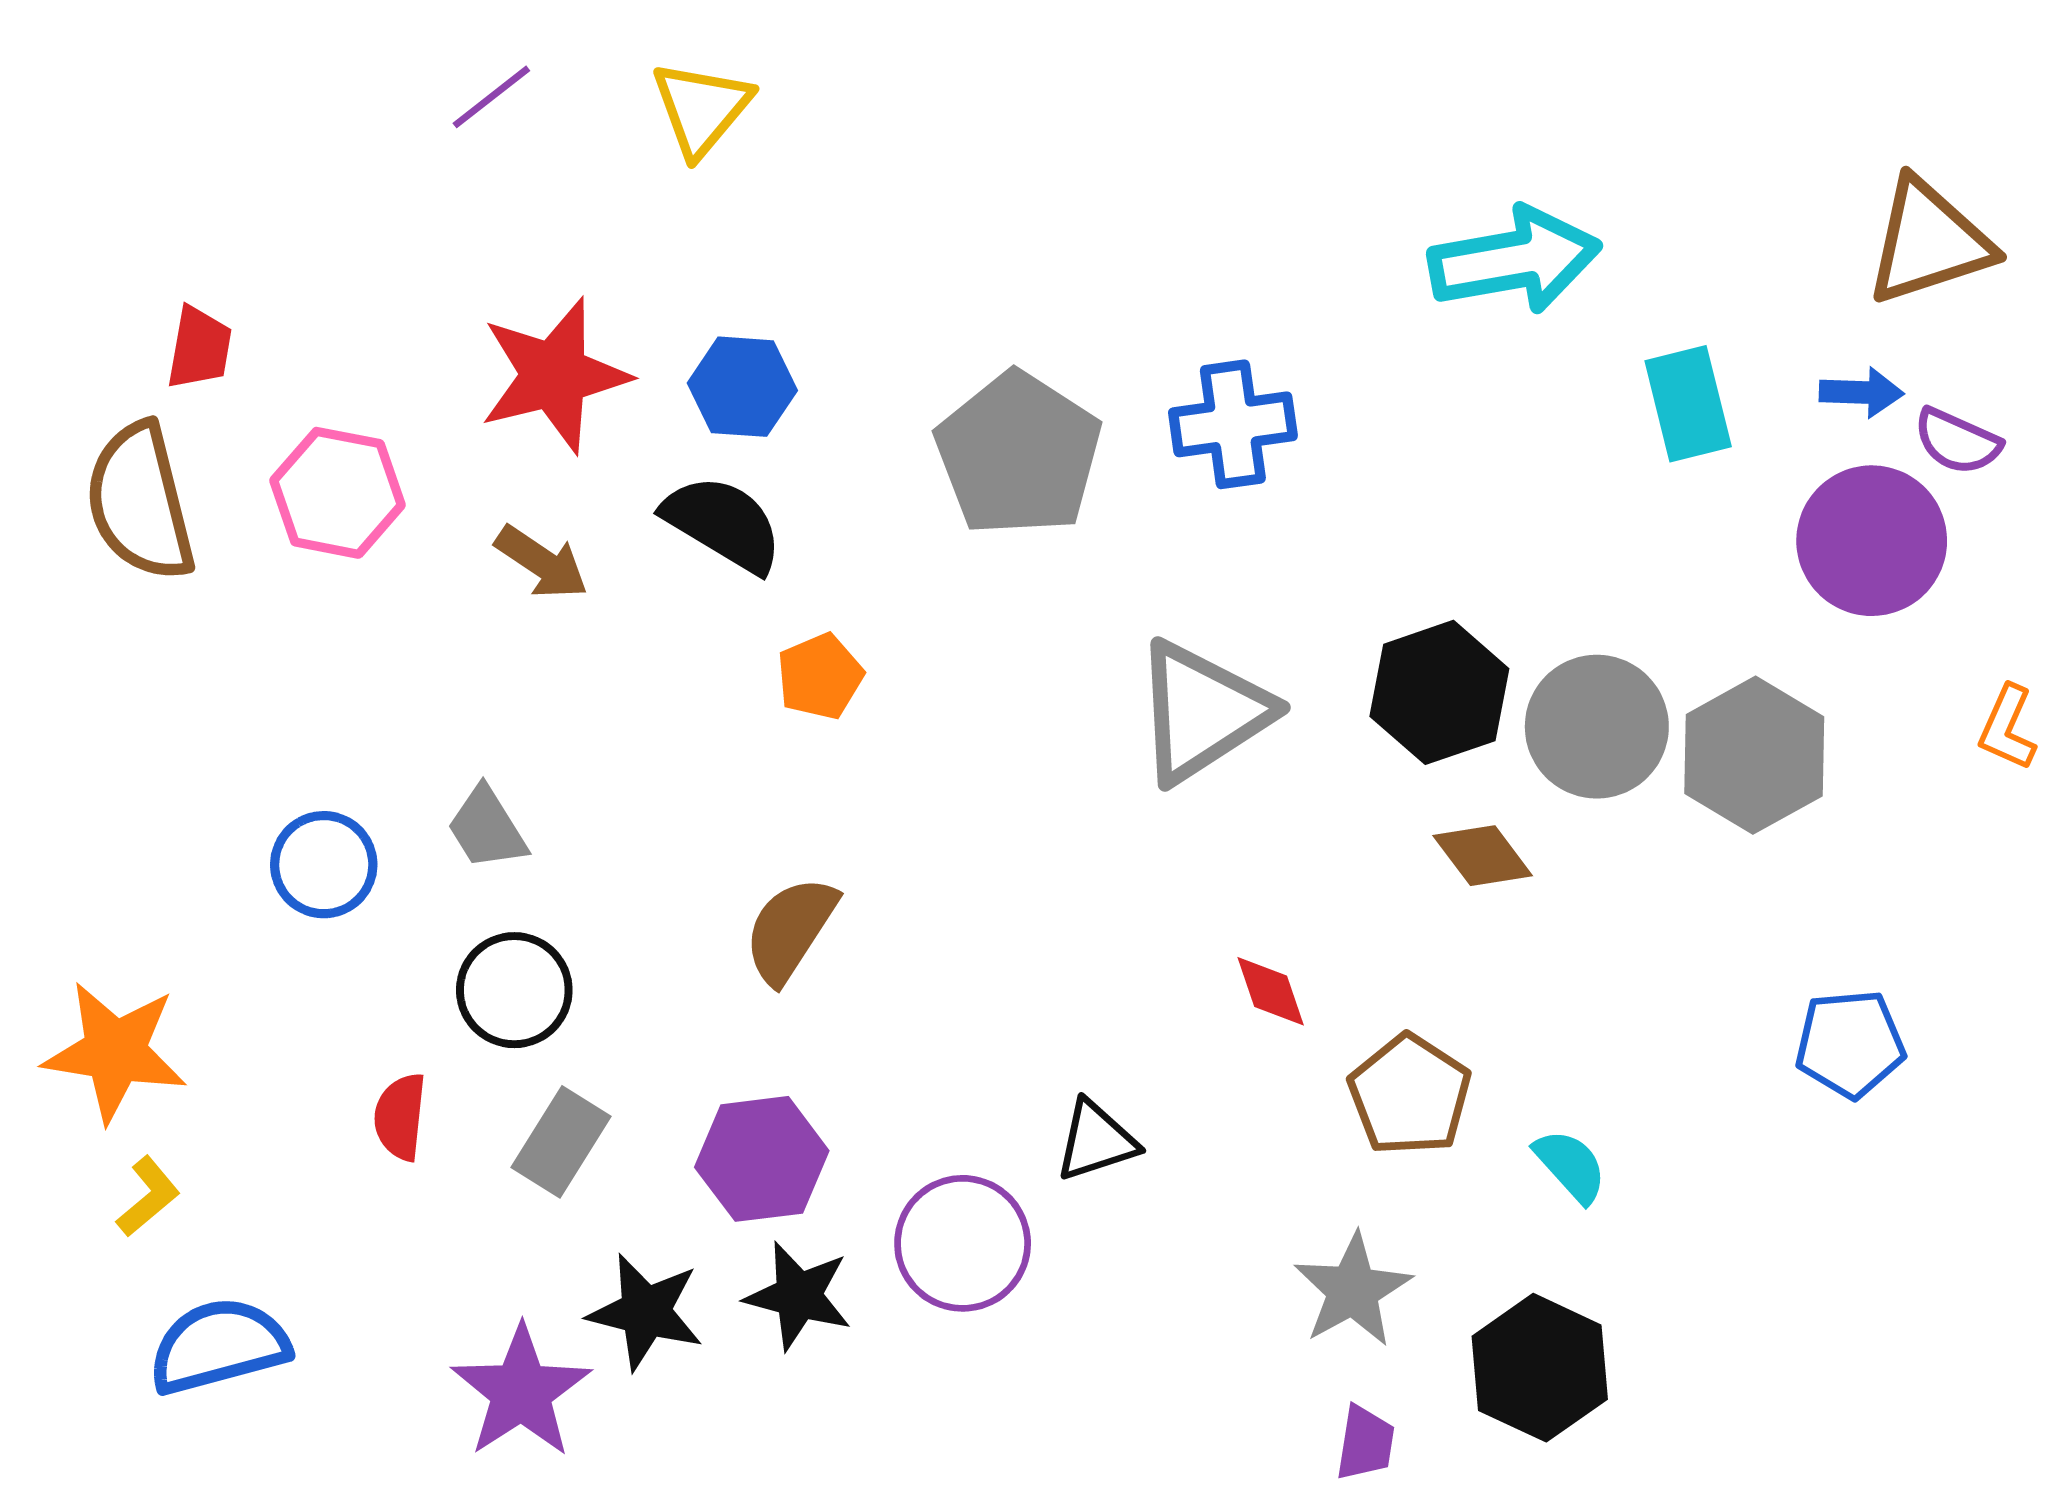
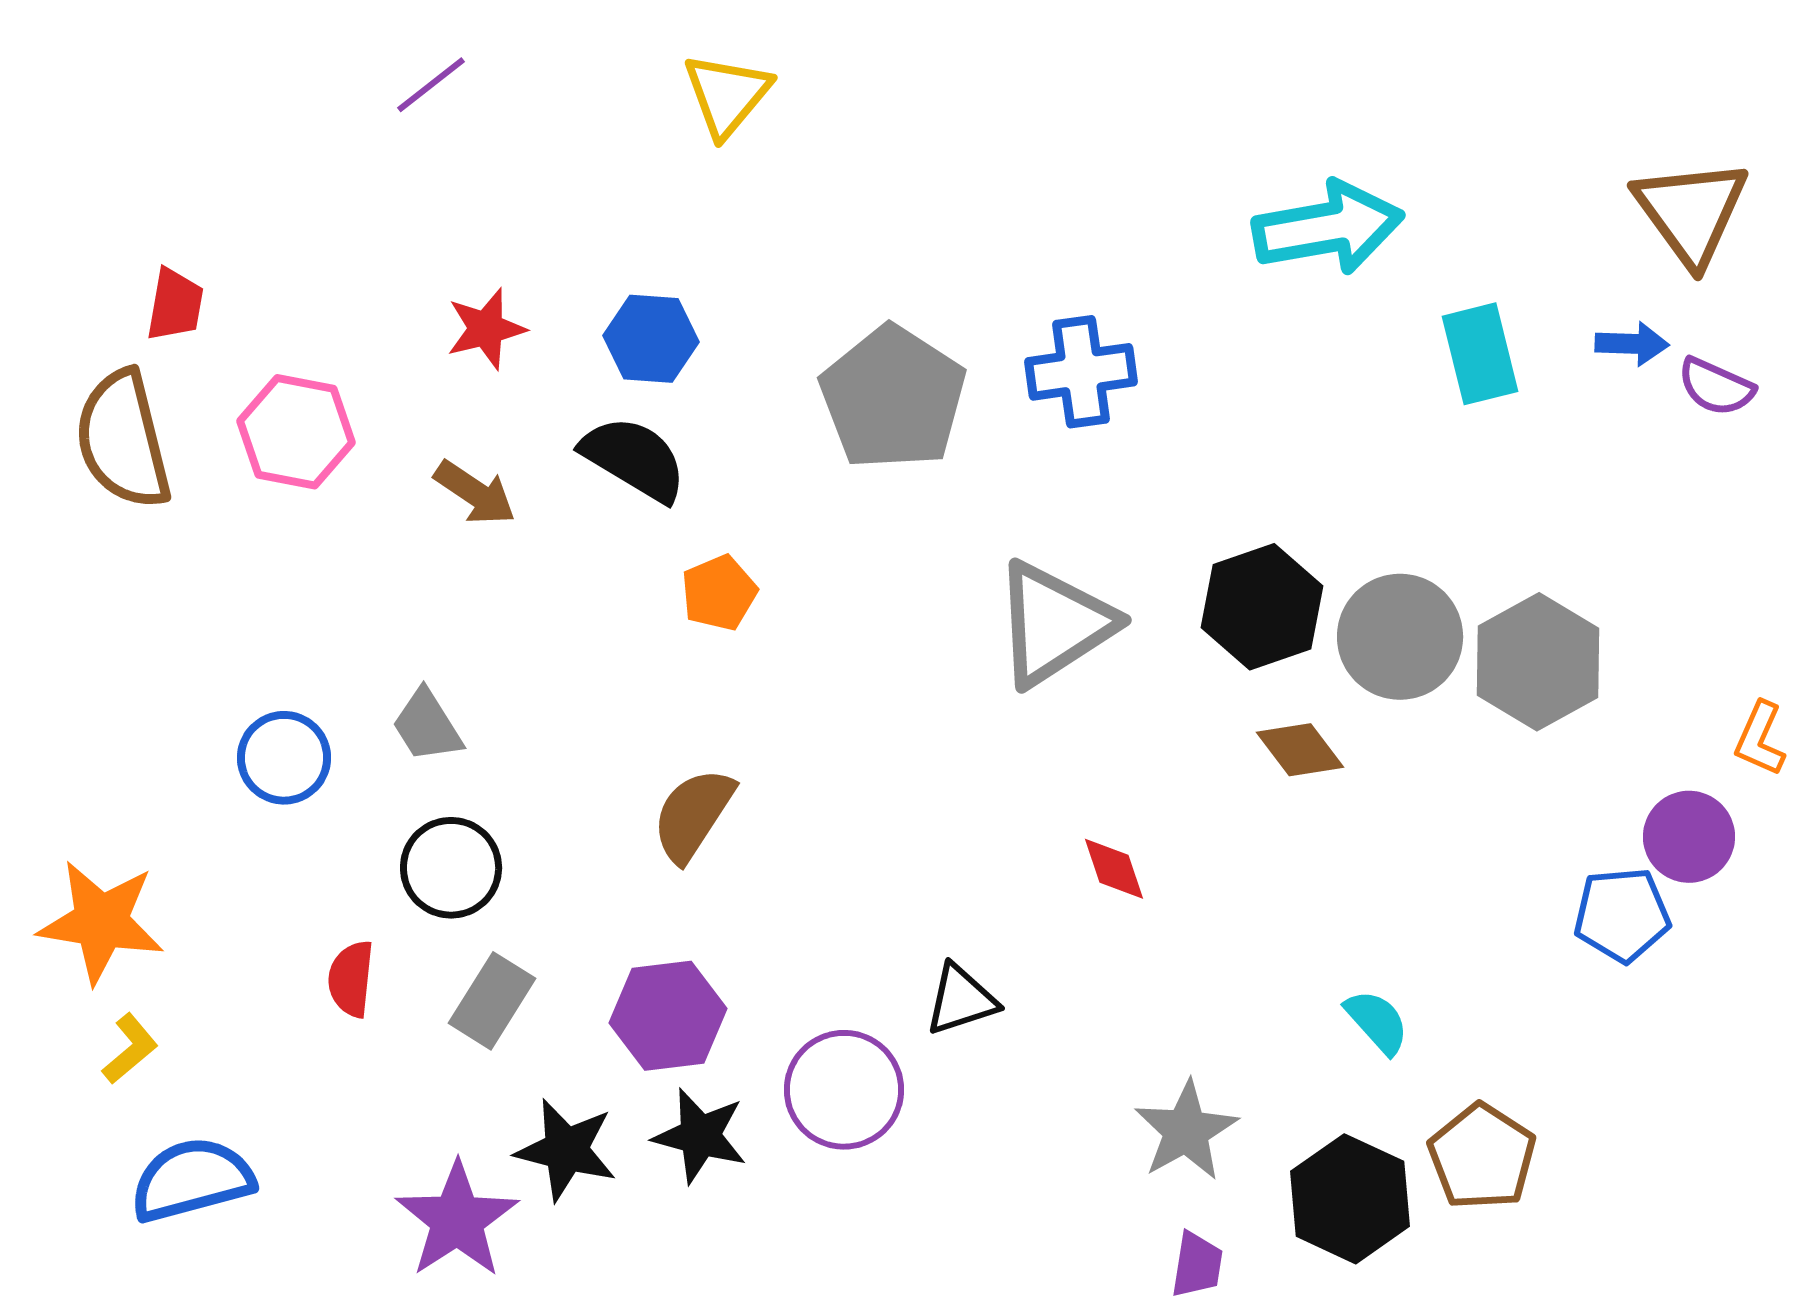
yellow triangle: (701, 108) -> (727, 95), moved
brown triangle: (1929, 242) -> (1691, 212), turned -48
red star: (554, 375) -> (486, 329), size x0.6
purple circle: (1872, 541) -> (1689, 837), moved, size x0.7
orange L-shape: (2007, 728) -> (1760, 739), moved
brown pentagon: (1410, 1095) -> (1482, 1157), moved

